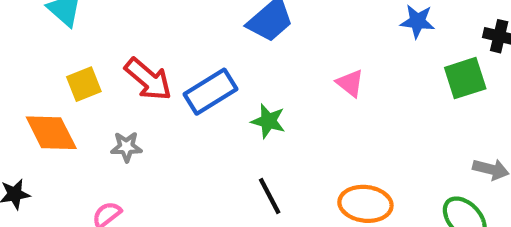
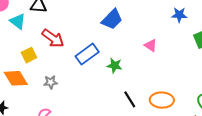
red arrow: (148, 79) -> (53, 38), moved
black line: (270, 196) -> (130, 99), moved

